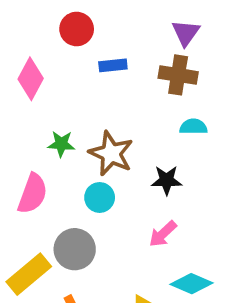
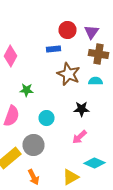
red circle: (77, 29) -> (68, 30), moved
brown cross: (178, 75) -> (98, 54), moved
brown star: (111, 153) -> (68, 74), moved

